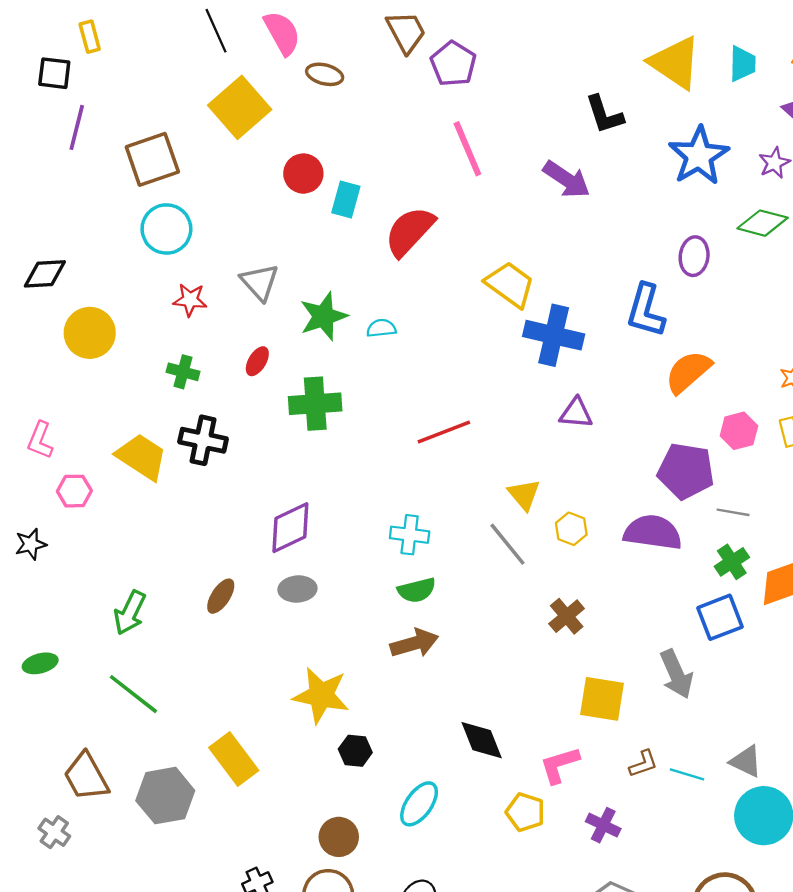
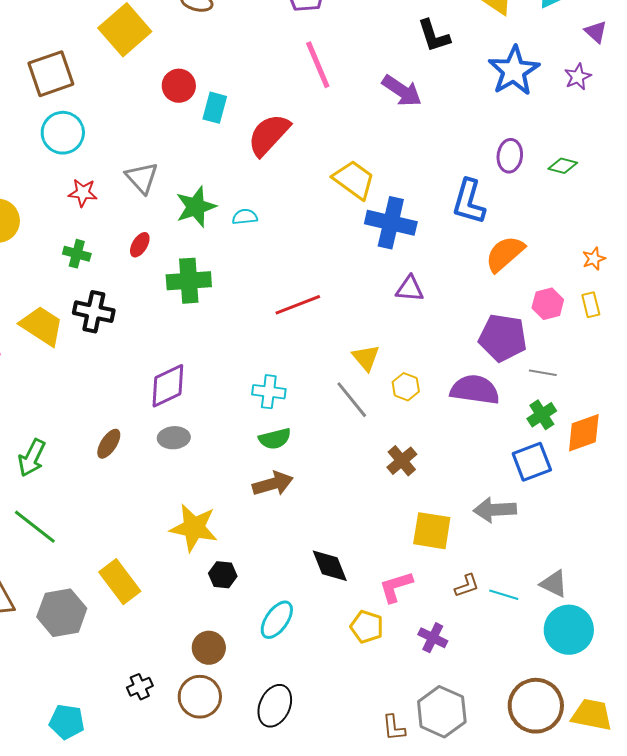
green diamond: (763, 223) -> (563, 166), moved, size x0.7
gray arrow: (676, 674) -> (495, 510), turned 111

